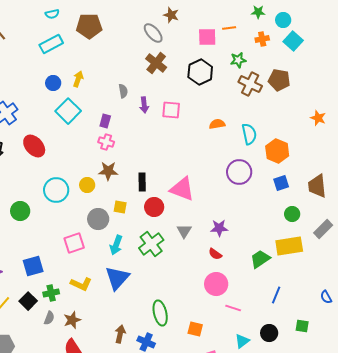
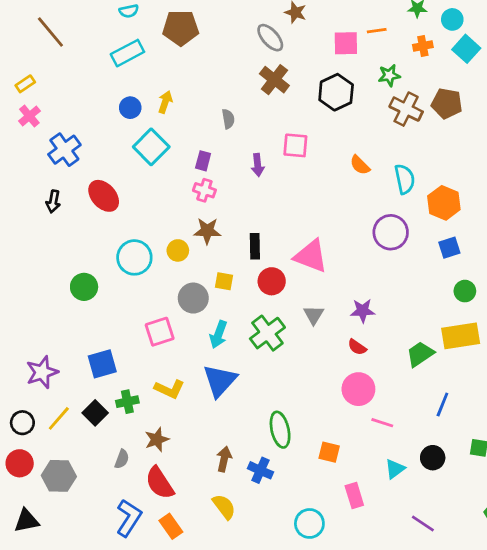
purple arrow: (144, 105) -> (258, 165), moved
orange semicircle: (217, 124) -> (360, 165), turned -126
gray semicircle: (49, 318) -> (122, 459), moved

